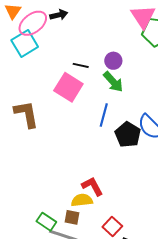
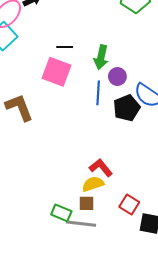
purple circle: (113, 61) -> (117, 76), moved
green arrow: (113, 82) -> (101, 57), turned 65
black pentagon: (128, 135) -> (127, 108), turned 30

